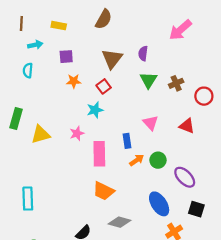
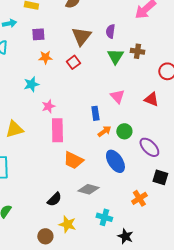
brown cross: (176, 83) -> (137, 51), moved, turned 32
cyan star: (95, 110) -> (31, 84), moved
yellow triangle: (41, 135) -> (14, 129), moved
pink rectangle: (99, 154) -> (57, 130), moved
blue ellipse: (159, 204) -> (115, 161), moved

